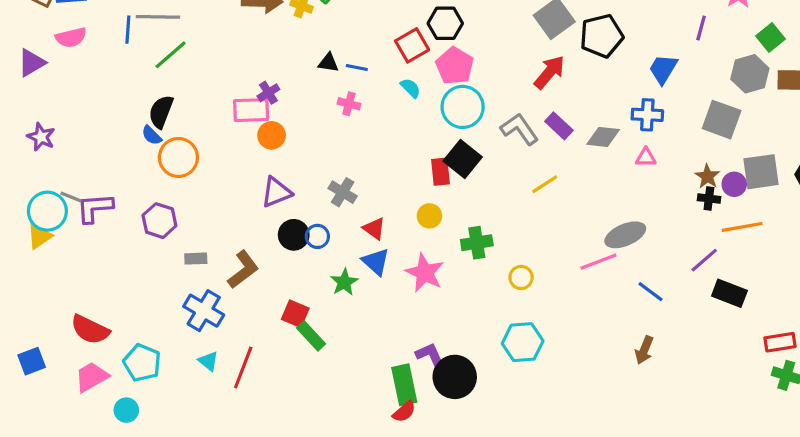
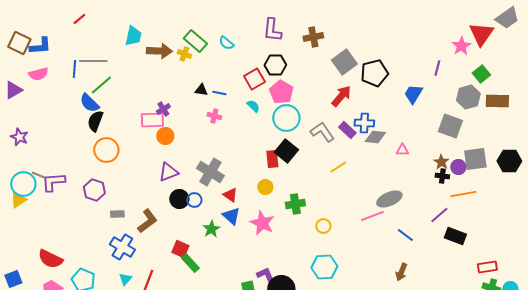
blue cross: (647, 115) -> (364, 123), moved
blue semicircle: (152, 135) -> (89, 103), moved, size x1.5
gray cross: (343, 192) -> (210, 172), size x1.5
cyan triangle: (208, 361) -> (125, 279), turned 32

